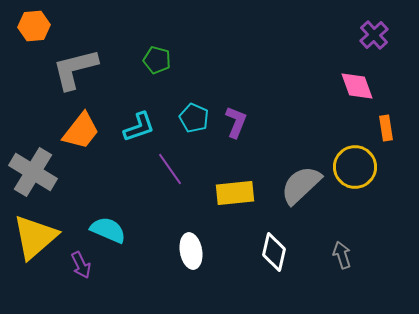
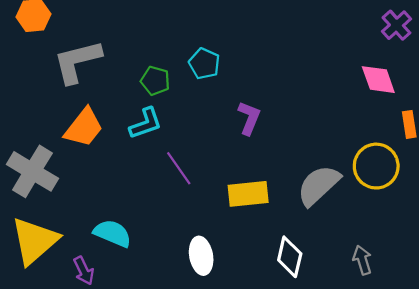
green pentagon: (157, 60) -> (155, 81), moved
cyan pentagon: (194, 118) -> (204, 64), moved

